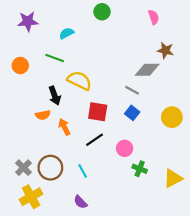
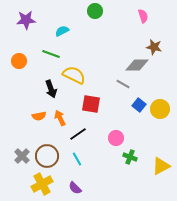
blue square: (132, 113) -> (139, 105), moved
orange semicircle: (43, 115) -> (39, 116), moved
black line: (94, 140) -> (78, 134), moved
yellow cross: (31, 197) -> (42, 184), moved

